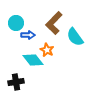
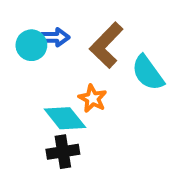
blue arrow: (28, 35) -> (55, 37), moved
black cross: (16, 82) -> (63, 152), moved

